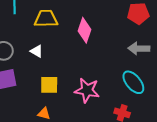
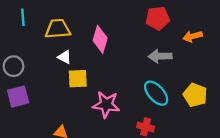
white triangle: (37, 51) -> (64, 57), moved
yellow square: (49, 85) -> (78, 79), moved

